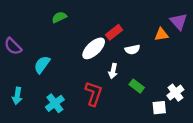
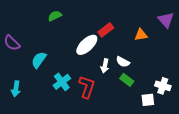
orange triangle: (161, 34) -> (141, 35), moved
white semicircle: (132, 50) -> (123, 62), moved, turned 40
white cross: (175, 93) -> (163, 86), turned -35
cyan cross: (55, 103) -> (62, 82), moved

